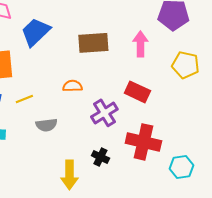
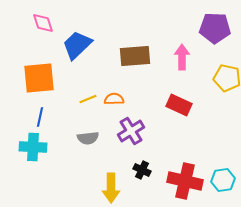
yellow line: (24, 99) -> (88, 99), moved
purple cross: (104, 113) -> (131, 131), moved
red cross: (143, 142) -> (185, 181), moved

